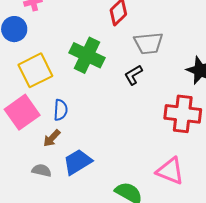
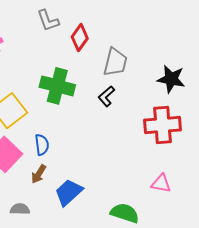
gray trapezoid: (148, 43) -> (115, 62), turned -60
gray semicircle: (42, 170) -> (20, 209), moved
pink triangle: (170, 171) -> (161, 183), size x0.7

